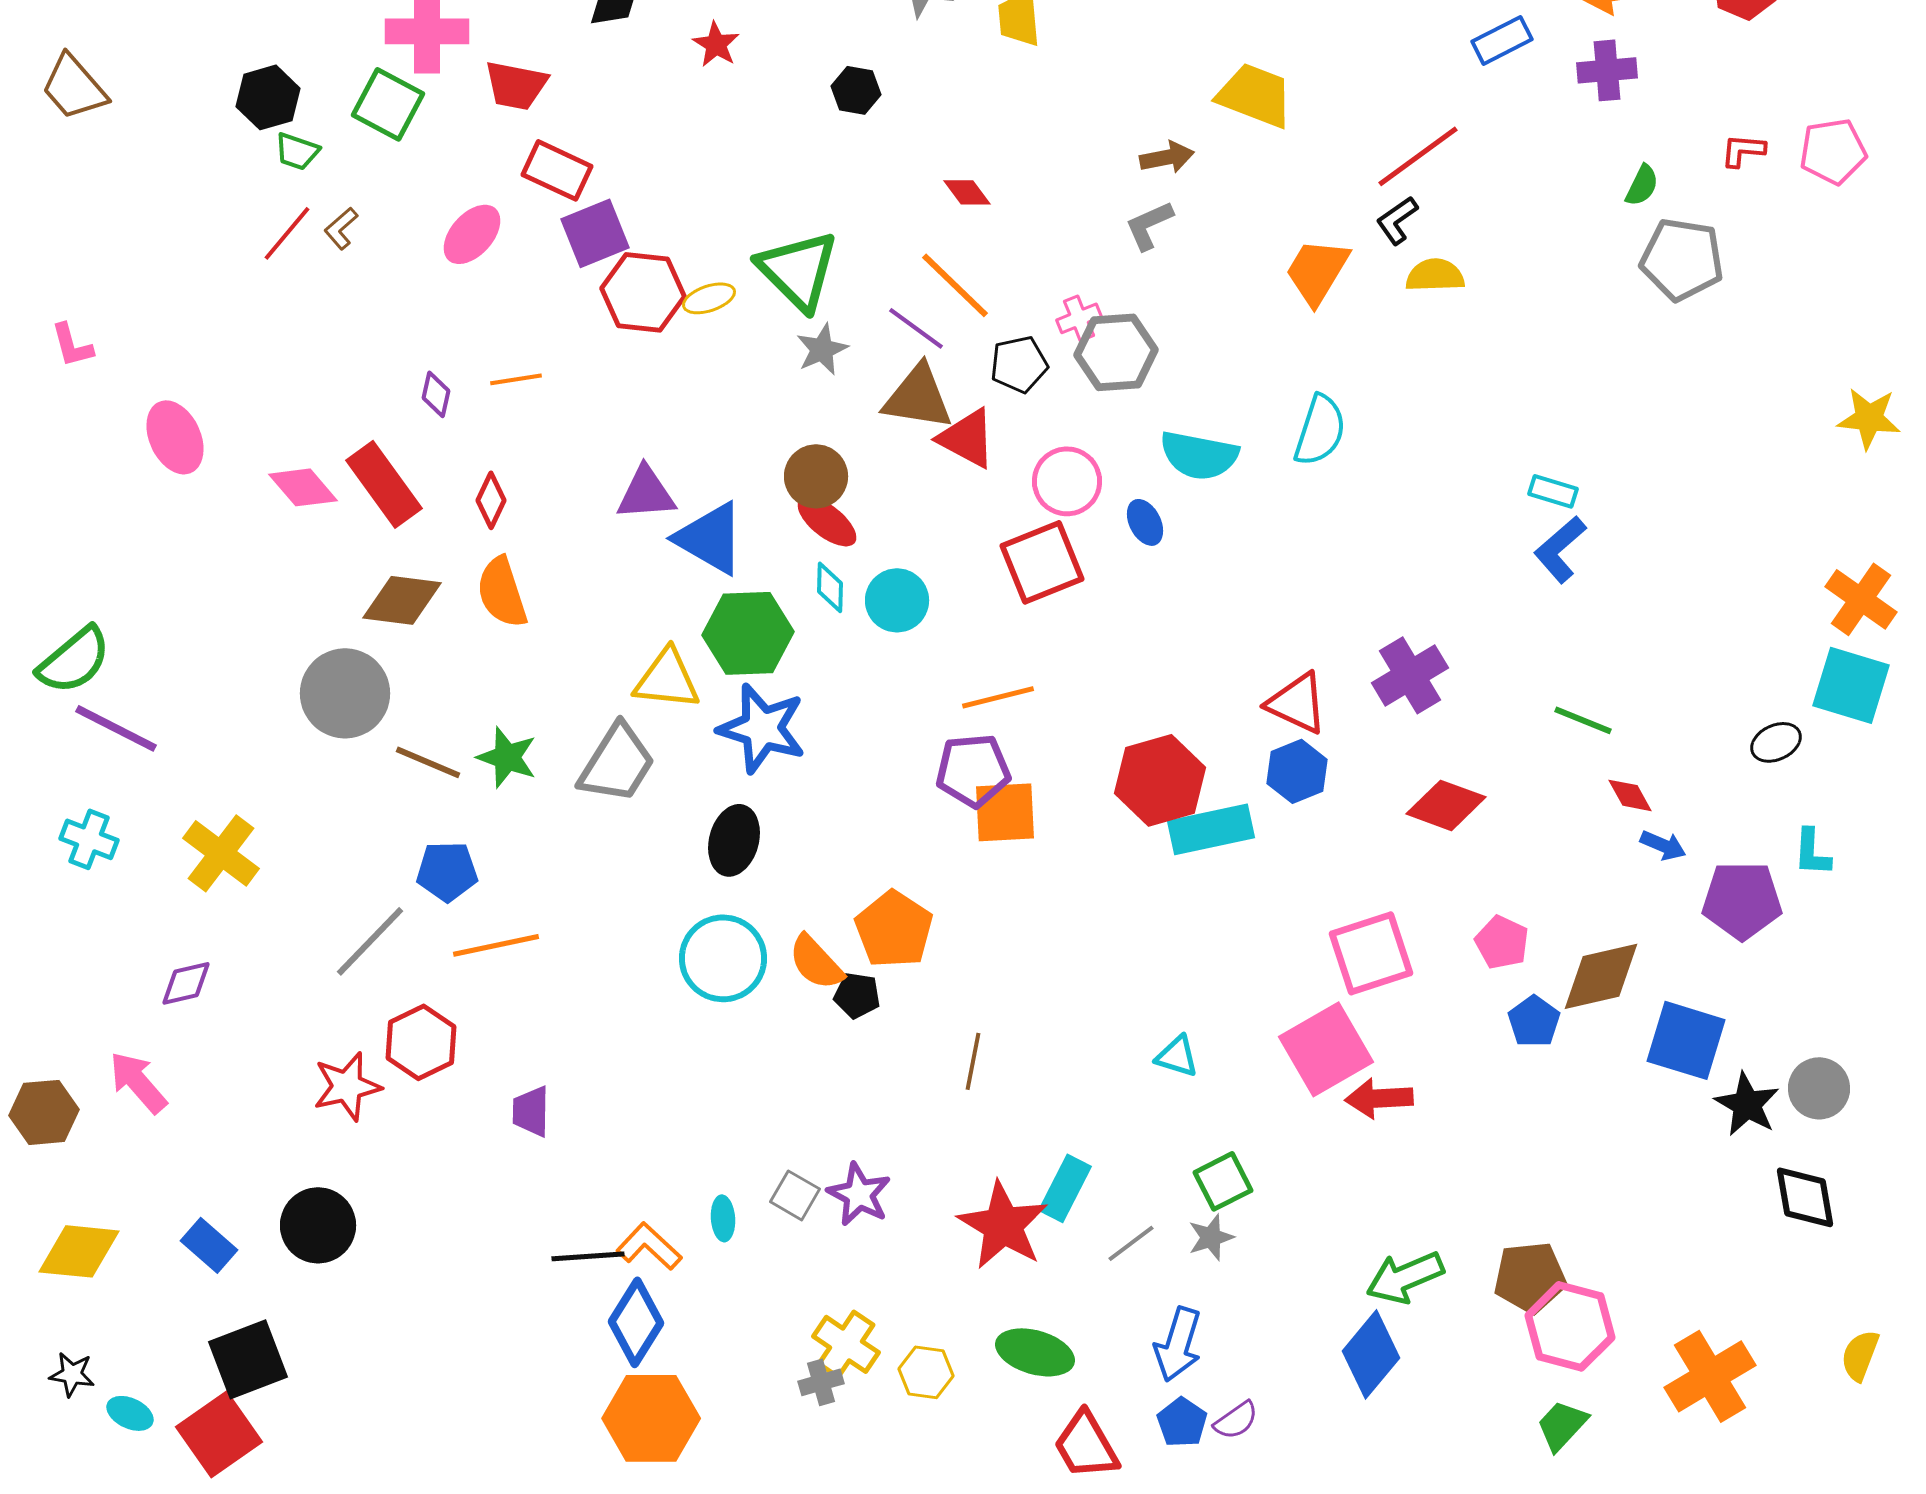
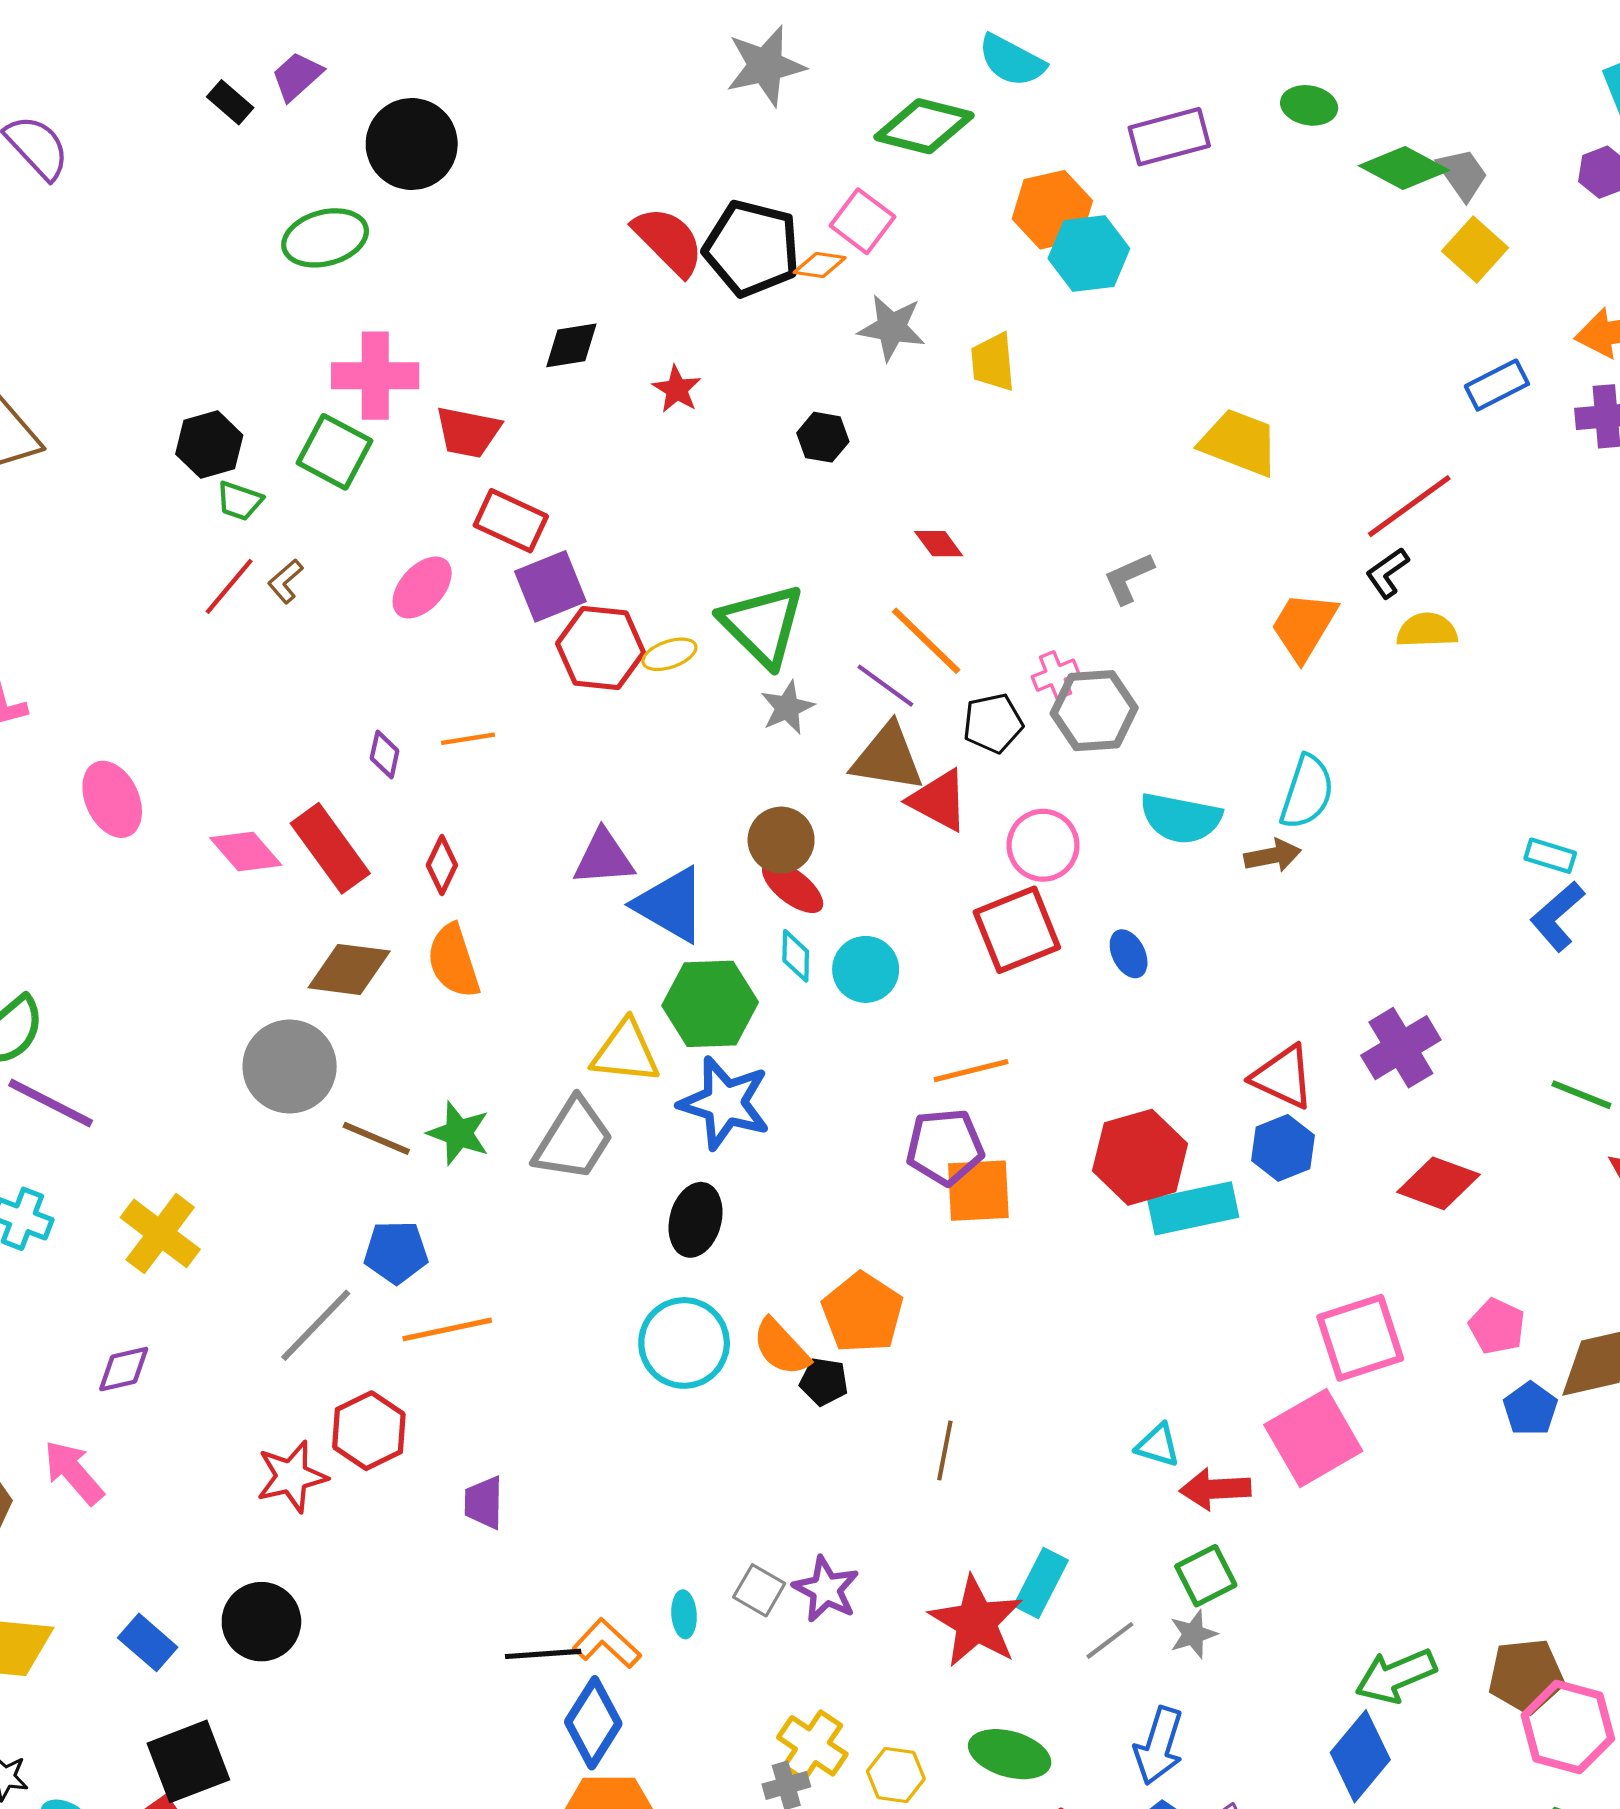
brown arrow: (1167, 157) -> (1273, 856), moved
blue ellipse: (1145, 522) -> (1129, 954), moved
red arrow: (1379, 1098) -> (1215, 1489), moved

